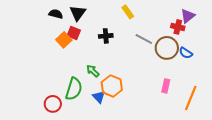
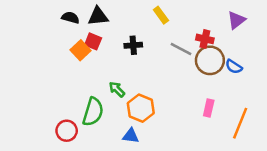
black triangle: (78, 13) -> (98, 16), turned 48
red cross: (178, 27) -> (205, 39), moved
blue triangle: (99, 97) -> (131, 136), moved, turned -40

